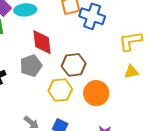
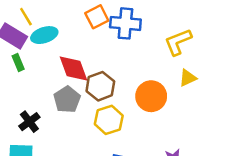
brown hexagon: (74, 65) -> (100, 86), moved
orange circle: (96, 93) -> (151, 96), moved

